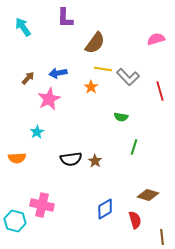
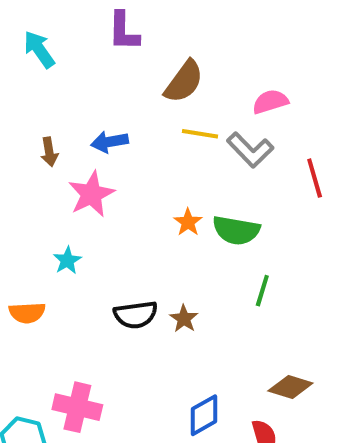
pink semicircle: (156, 39) -> (270, 102), moved
brown arrow: (28, 78) -> (49, 152), turned 128
orange star: (91, 87) -> (188, 222), moved
green semicircle: (121, 117) -> (236, 230), size x1.6

